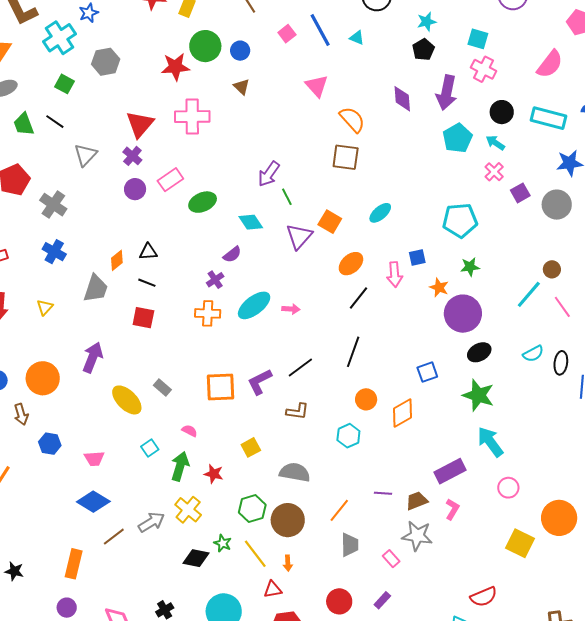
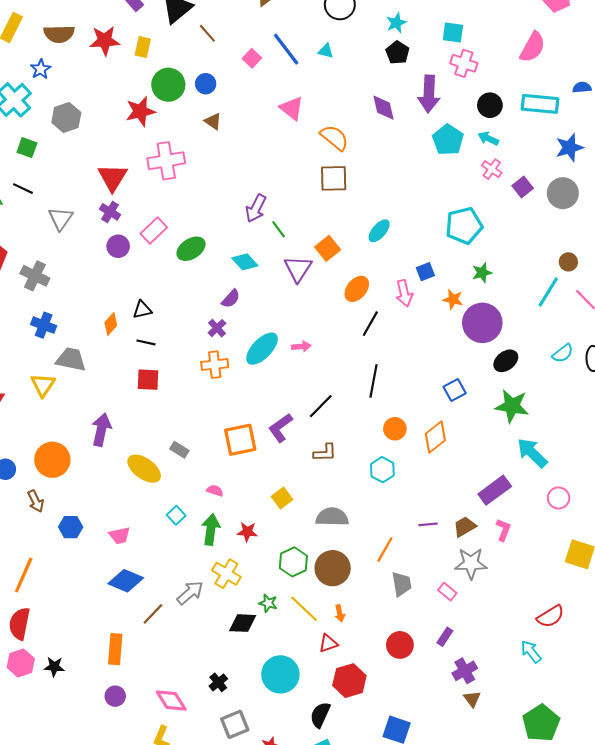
orange square: (330, 222) -> (328, 248), turned 30
gray trapezoid: (96, 288) -> (71, 359), moved, turned -88
yellow triangle: (45, 307) -> (43, 385), size x1.4

